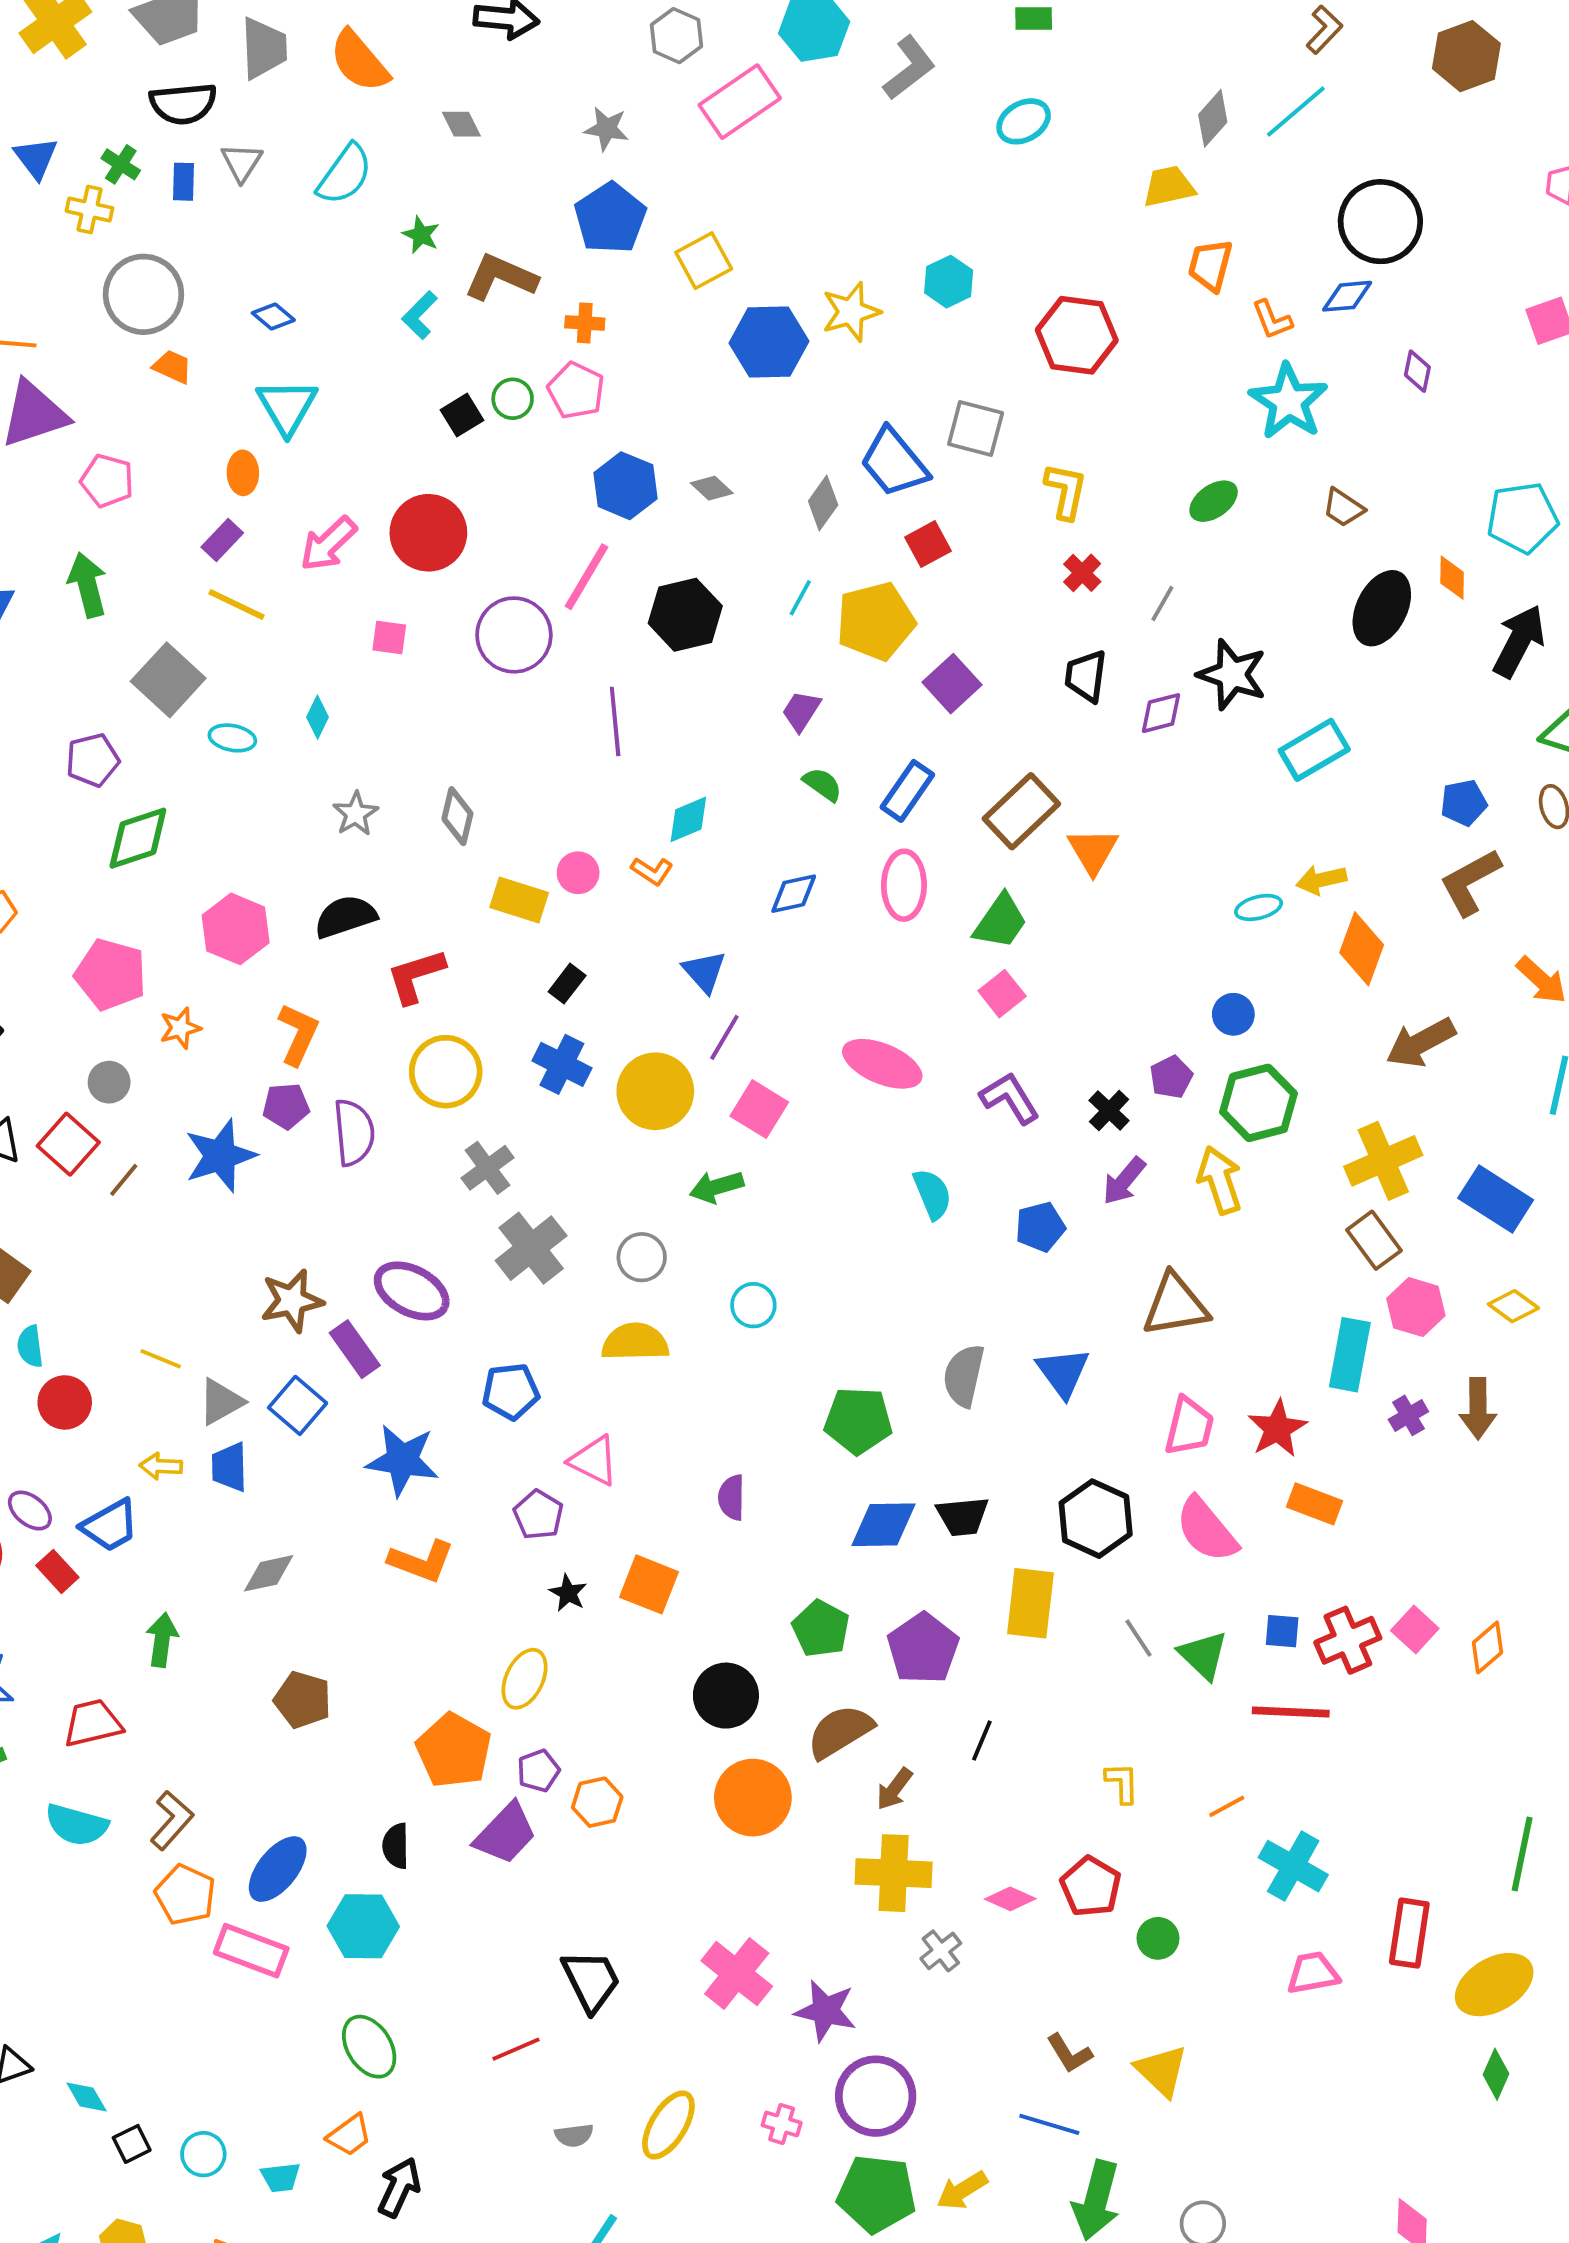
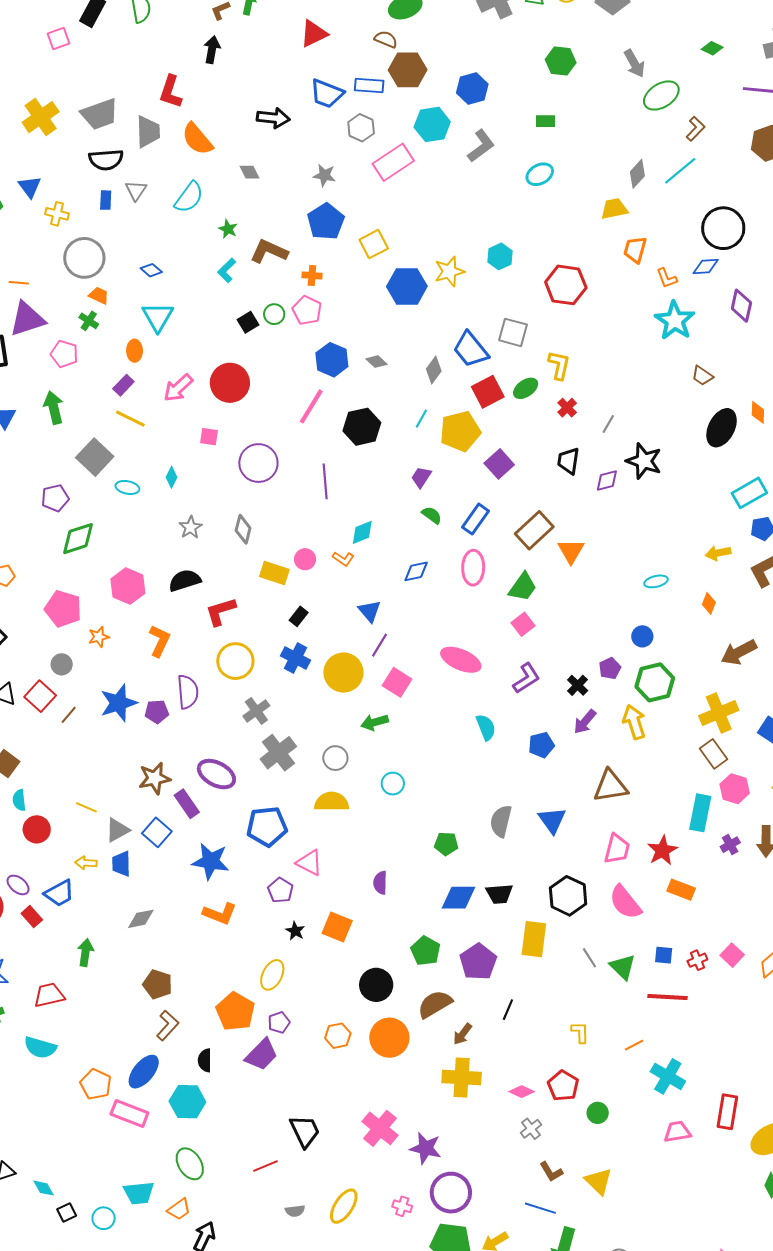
green cross: (121, 164) -> (89, 321), moved
purple diamond: (1417, 371) -> (741, 306), size x1.5
green ellipse: (1214, 501) -> (526, 388), moved
red square: (928, 544) -> (488, 392), size x1.4
purple circle: (514, 635) -> (258, 463), moved
cyan rectangle: (1314, 750) -> (749, 493), moved
yellow arrow: (1321, 880) -> (718, 553), moved
orange diamond: (1362, 949) -> (709, 603), size x0.6
purple L-shape: (1010, 1098) -> (526, 678), turned 88
purple pentagon: (286, 1106) -> (157, 712), moved
blue pentagon: (511, 1391) -> (267, 827), size x1.4
green pentagon: (858, 1421) -> (446, 844), size x0.7
red cross: (1348, 1640) -> (697, 960), size x0.6
orange hexagon: (597, 1802) -> (338, 1036), moved
brown L-shape: (172, 1820) -> (167, 1025), moved
gray cross: (941, 1951) -> (531, 1129), moved
cyan trapezoid: (281, 2177) -> (139, 1193), moved, size x1.5

